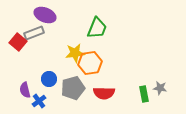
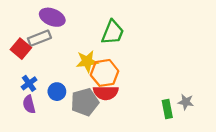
red semicircle: (104, 93) -> (106, 93), moved
blue cross: (39, 101) -> (29, 83), moved

